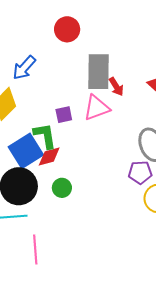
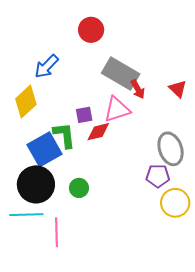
gray rectangle: (98, 72) -> (121, 73), turned -63
red diamond: (49, 157) -> (98, 132), moved
pink line: (35, 249) -> (57, 232), moved

